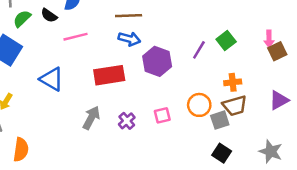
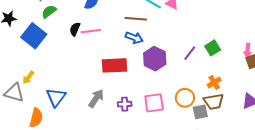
black semicircle: (49, 15) -> (75, 29), moved, turned 72
blue triangle: (52, 79) -> (56, 97), moved, turned 30
orange cross: (233, 82) -> (214, 82), turned -32
pink square: (162, 115) -> (154, 103), size x1.5
purple cross: (127, 121) -> (125, 104), turned 32

